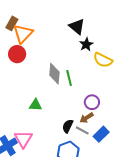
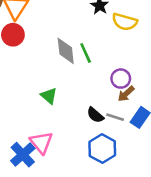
green triangle: (35, 105) -> (49, 96), turned 48
brown arrow: (86, 118) -> (126, 94), moved
black semicircle: (68, 126) -> (95, 115), turned -64

